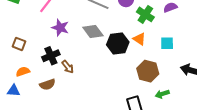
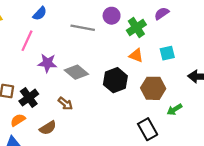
green cross: (145, 14) -> (136, 27), turned 36
gray diamond: (93, 31) -> (76, 72), moved
black hexagon: (118, 43) -> (115, 80), moved
black cross: (51, 56) -> (29, 98), moved

